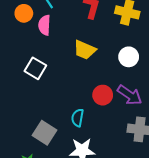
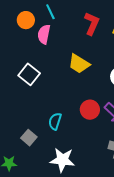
cyan semicircle: (78, 118) -> (55, 121), moved
gray square: (45, 133) -> (29, 138), size x0.7

